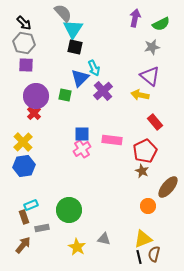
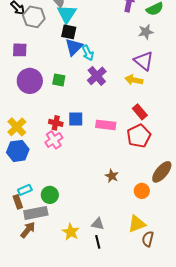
gray hexagon: (24, 43) -> (34, 17), moved
blue triangle: (80, 78) -> (74, 47), moved
red cross: (34, 113) -> (56, 123), moved, turned -32
red rectangle: (155, 122) -> (140, 112), moved
pink cross: (82, 149) -> (54, 140), moved
brown star: (142, 171) -> (112, 176), moved
green circle: (69, 210) -> (50, 195), moved, size x0.7
gray rectangle: (42, 228) -> (36, 213), size x1.6
brown arrow: (23, 245) -> (28, 230), moved
black line: (139, 257) -> (98, 242), moved

